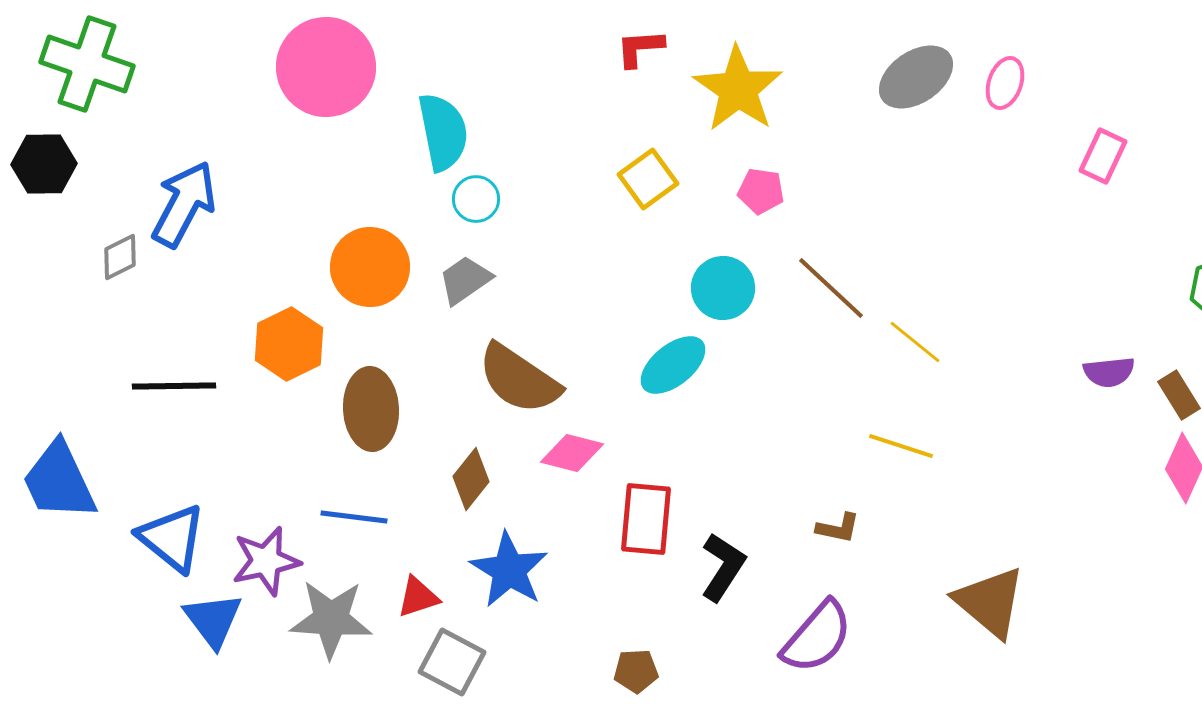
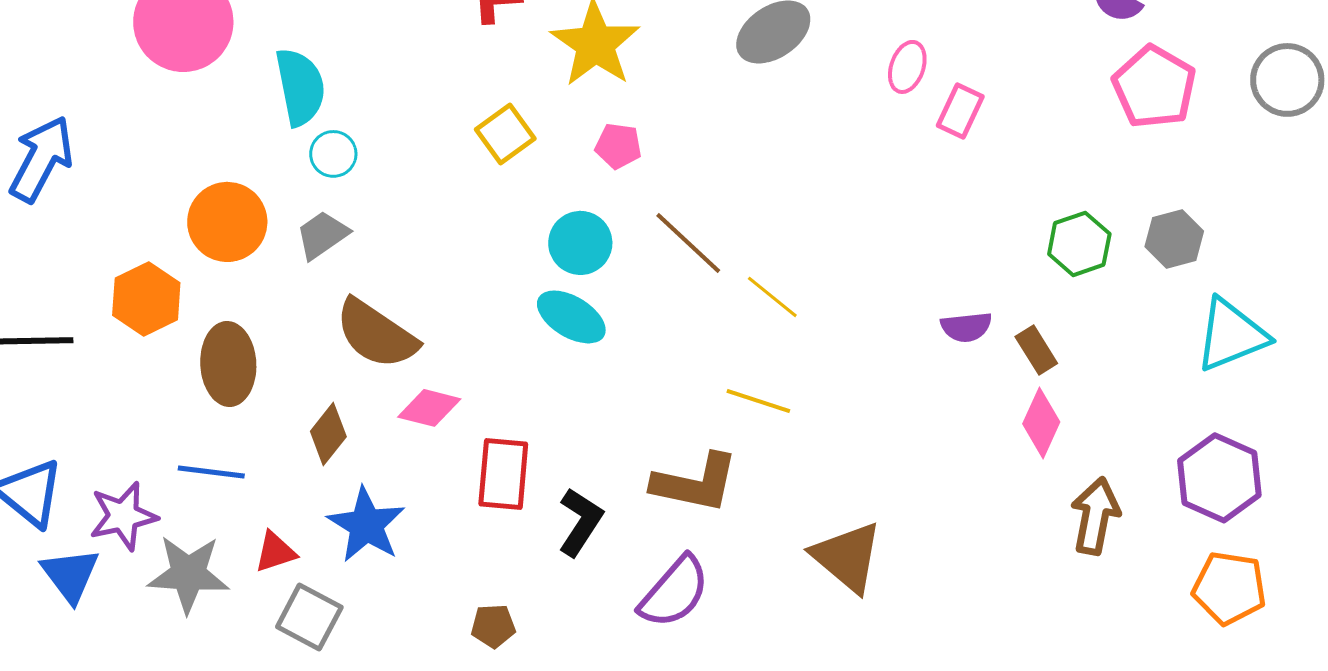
pink ellipse: (1005, 83) -> (907, 67), moved
cyan ellipse: (673, 365) -> (571, 317), moved, turned 70
brown L-shape: (838, 528) -> (695, 483), size x2.0

